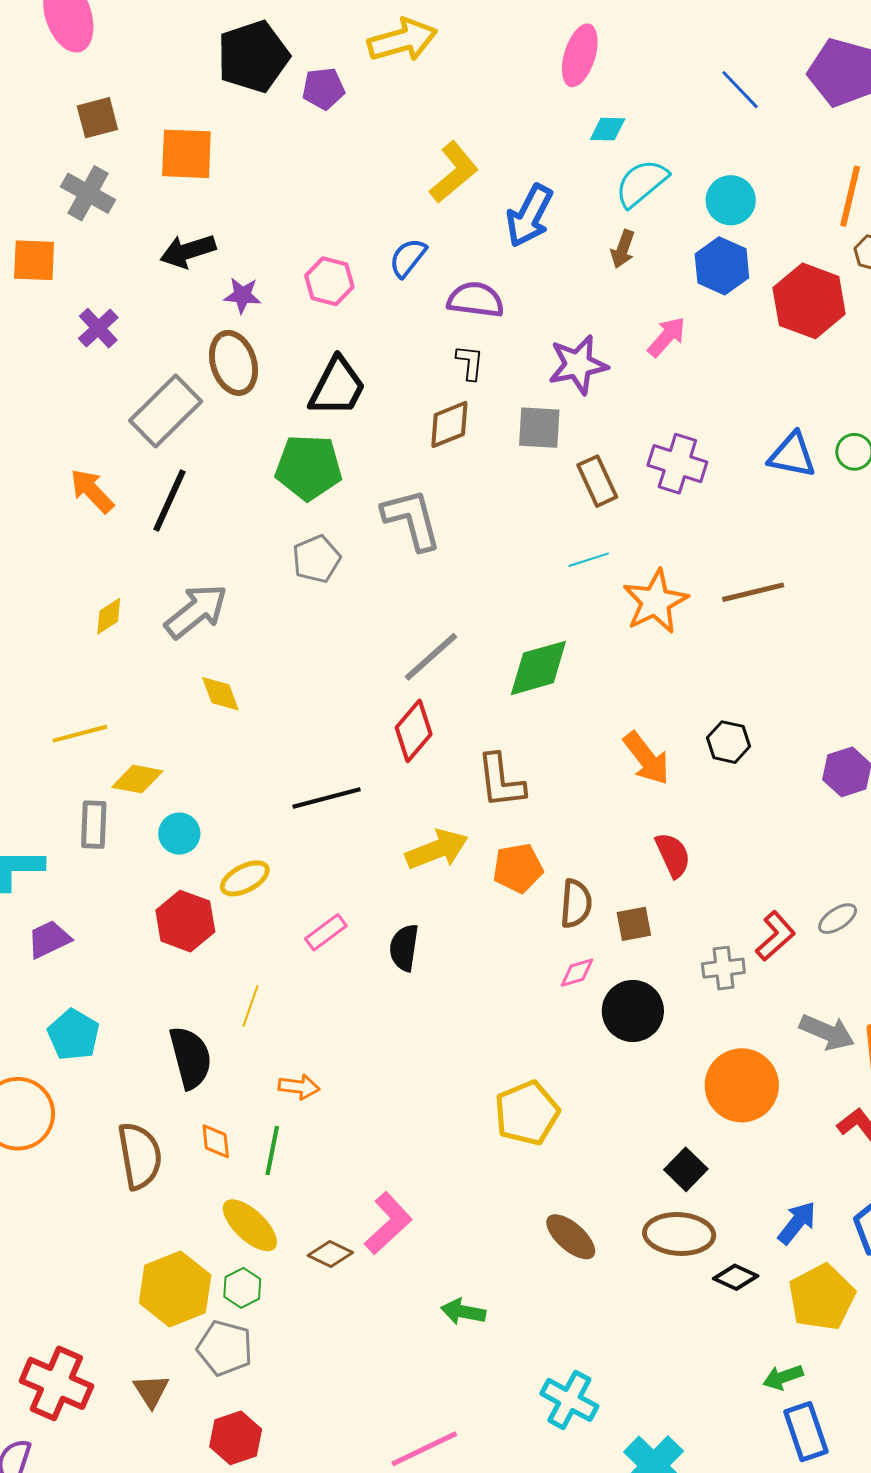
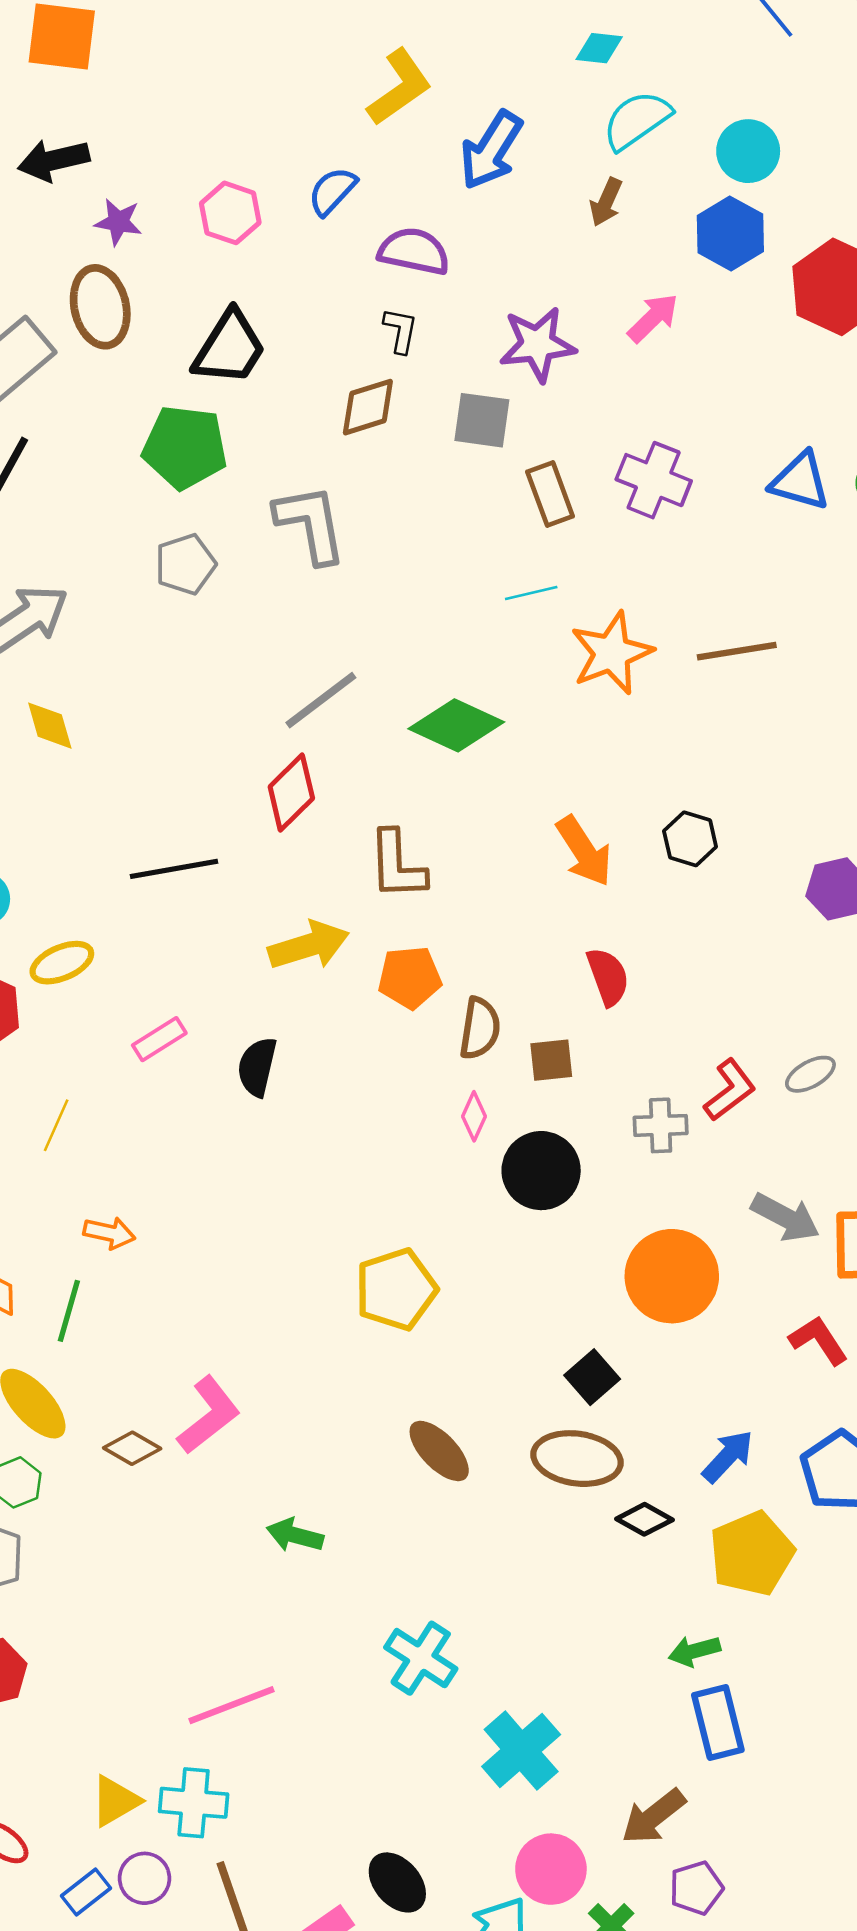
green diamond: (538, 668) -> (456, 725), turned 36
pink diamond: (577, 973) -> (474, 1116), turned -54

